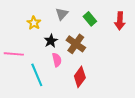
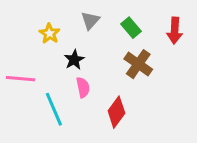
brown cross: (76, 44) -> (138, 64), moved

